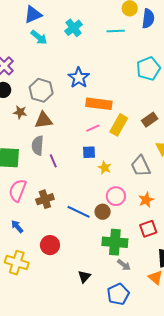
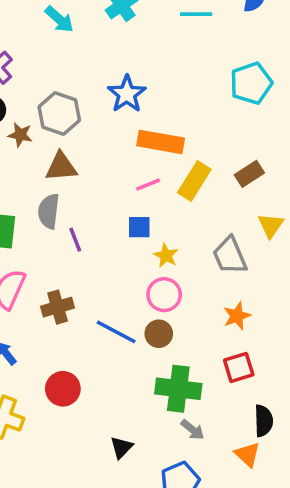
brown star: (20, 112) -> (20, 135), moved
pink circle: (116, 196) -> (164, 295), moved

